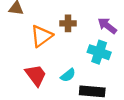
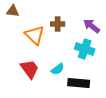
orange triangle: (41, 36) -> (35, 35), turned -40

